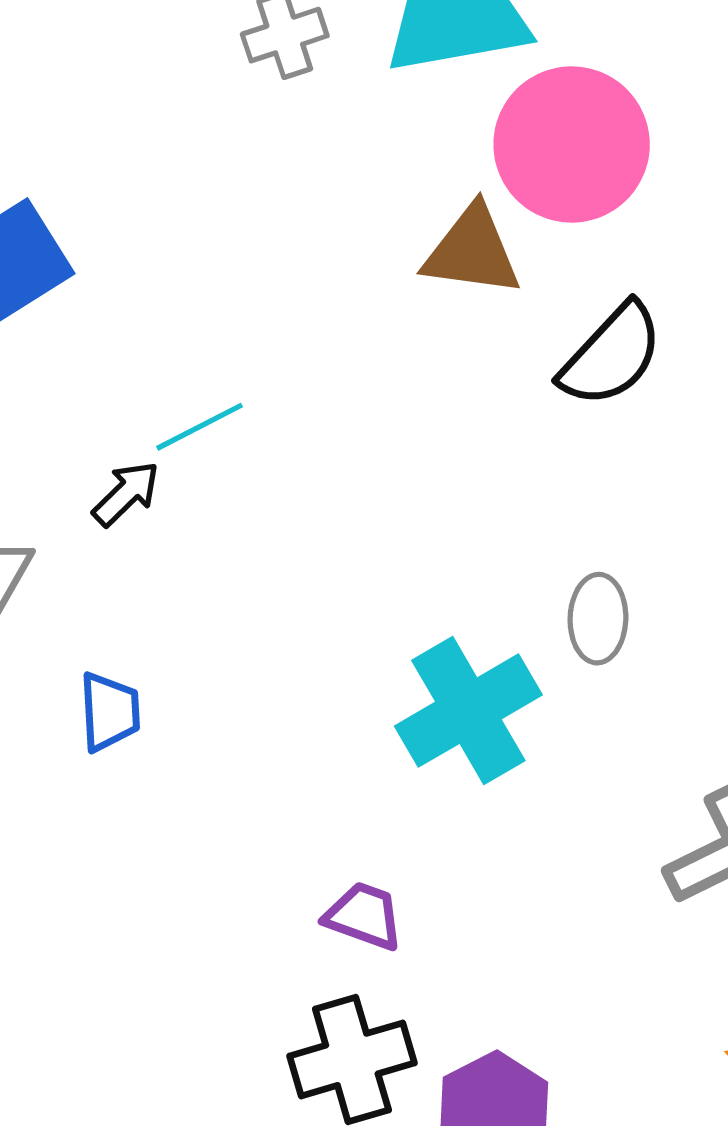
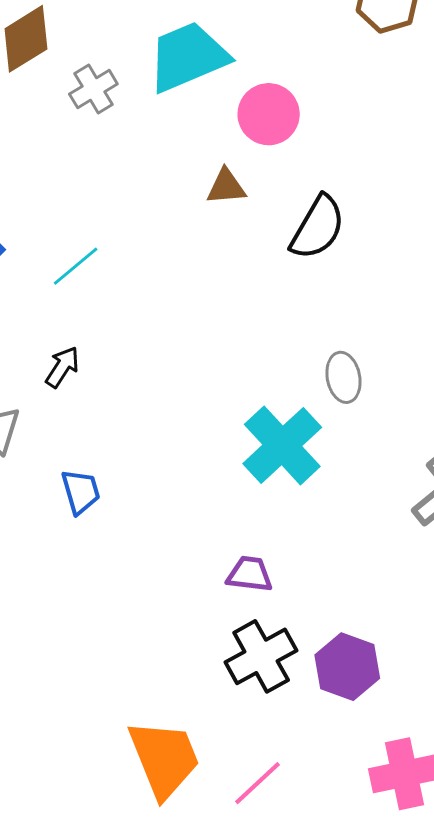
pink circle: (572, 144) -> (269, 114), size x0.7
brown triangle: (472, 251) -> (226, 187), size x0.7
cyan line: (200, 427) -> (76, 266), moved

